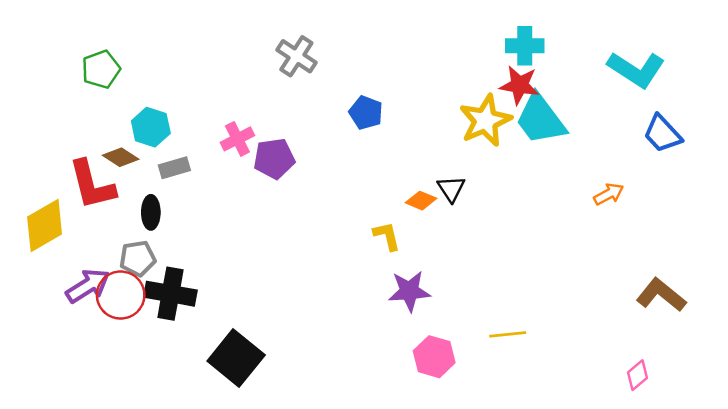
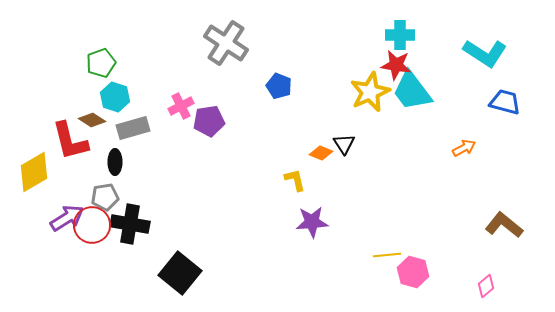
gray cross: (296, 56) -> (226, 43), size x1.4
green pentagon: (101, 69) -> (101, 63), moved
blue trapezoid: (662, 134) -> (505, 102), turned 148
gray rectangle: (174, 168) -> (133, 128), size x1.4
pink hexagon: (434, 357) -> (413, 272), moved

